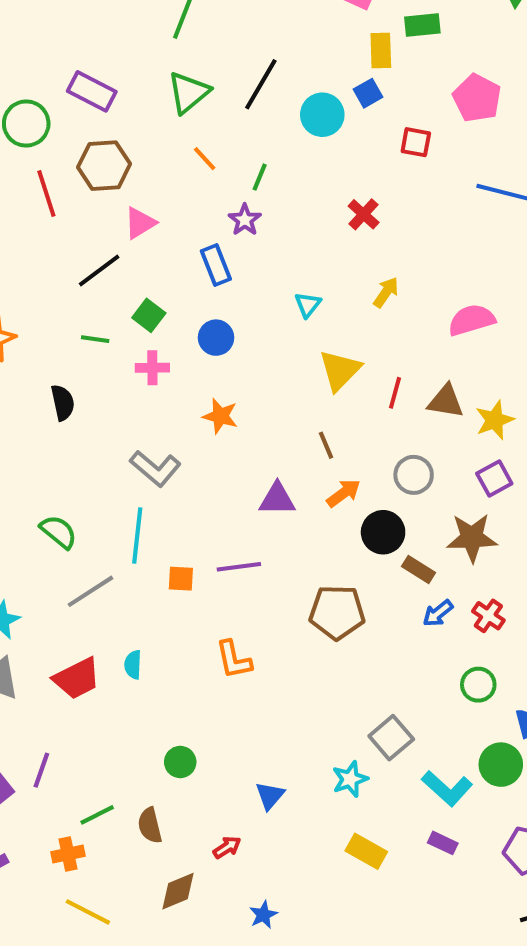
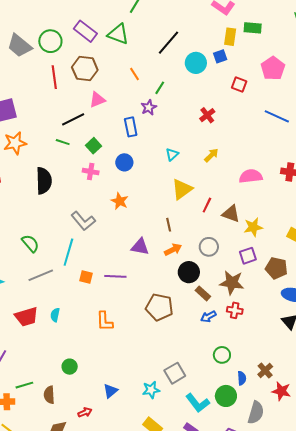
green triangle: (189, 92) -> (118, 34), moved, turned 50
green line: (95, 339) -> (63, 142), moved
black semicircle: (63, 403) -> (44, 181), size x1.5
red cross: (488, 616) -> (235, 310), moved, turned -35

